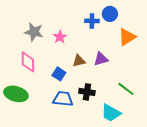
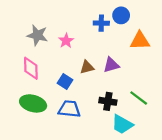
orange triangle: (127, 37) -> (140, 41), turned 30
black cross: (87, 92) -> (108, 101), moved
green ellipse: (16, 94) -> (33, 103), moved

